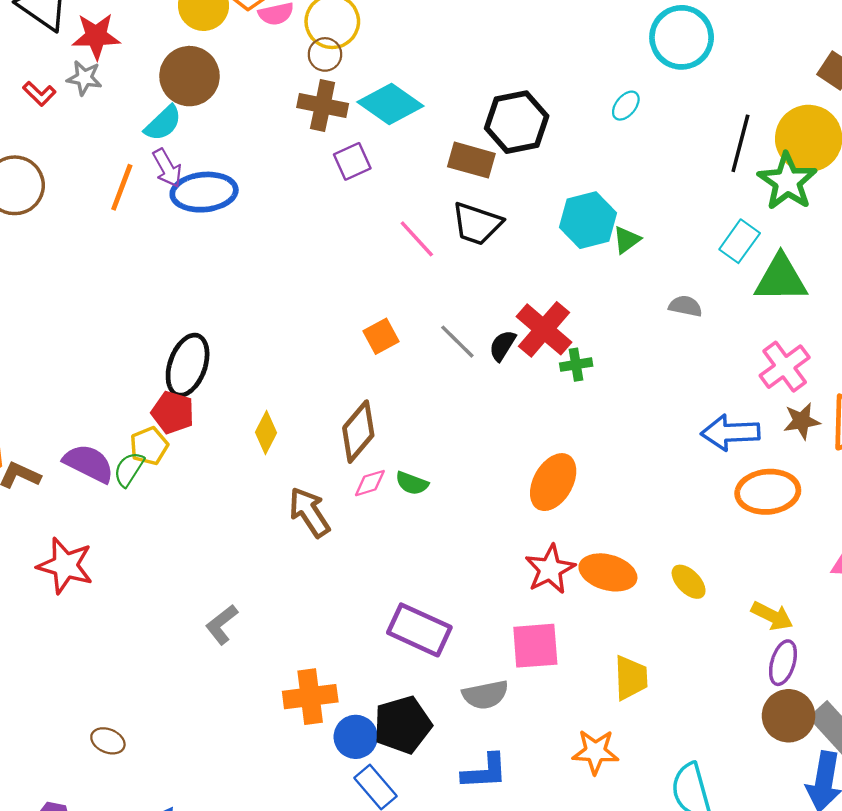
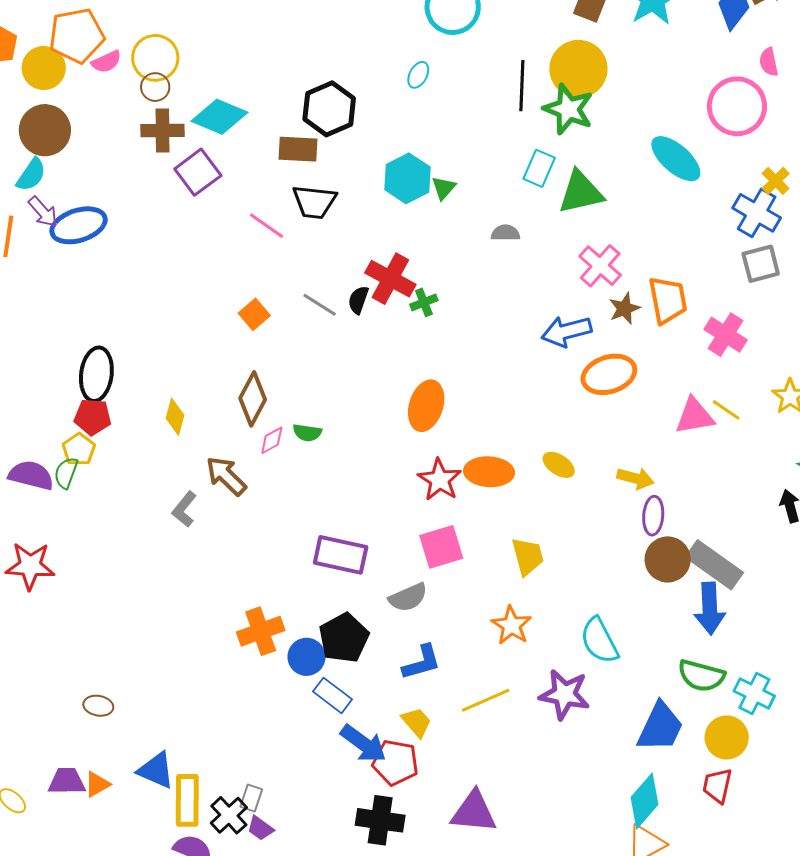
purple square: (352, 161) -> (198, 172), size x1.4
gray L-shape: (222, 625) -> (184, 509), moved
orange star: (595, 752) -> (511, 625), turned -30

